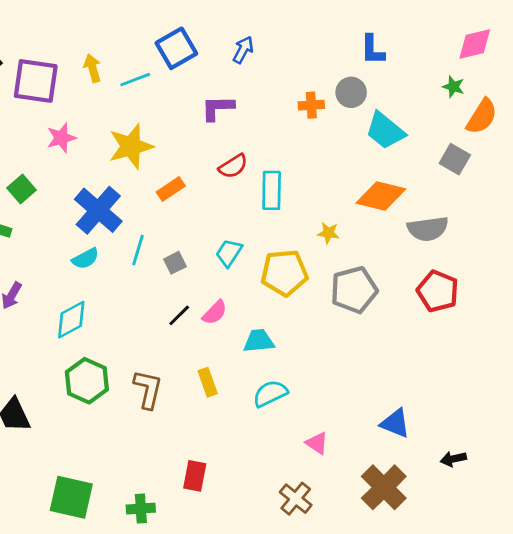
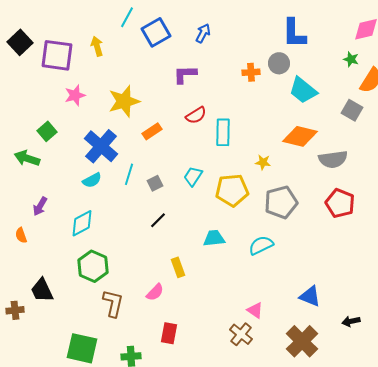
blue L-shape: (372, 50) -> (294, 33), size x1.4
cyan line: (135, 80) -> (127, 17), moved, turned -40
pink semicircle: (215, 313) -> (155, 292), moved
brown L-shape: (148, 389) -> (113, 303), moved
cyan semicircle: (270, 394) -> (261, 245), moved
brown cross: (296, 499) -> (241, 334), moved

